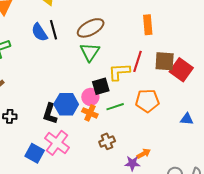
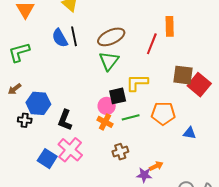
orange rectangle: (148, 25) -> (170, 26), moved
red line: (138, 61) -> (152, 44), moved
blue hexagon: (66, 104) -> (38, 103), moved
blue triangle: (187, 119) -> (190, 133), moved

